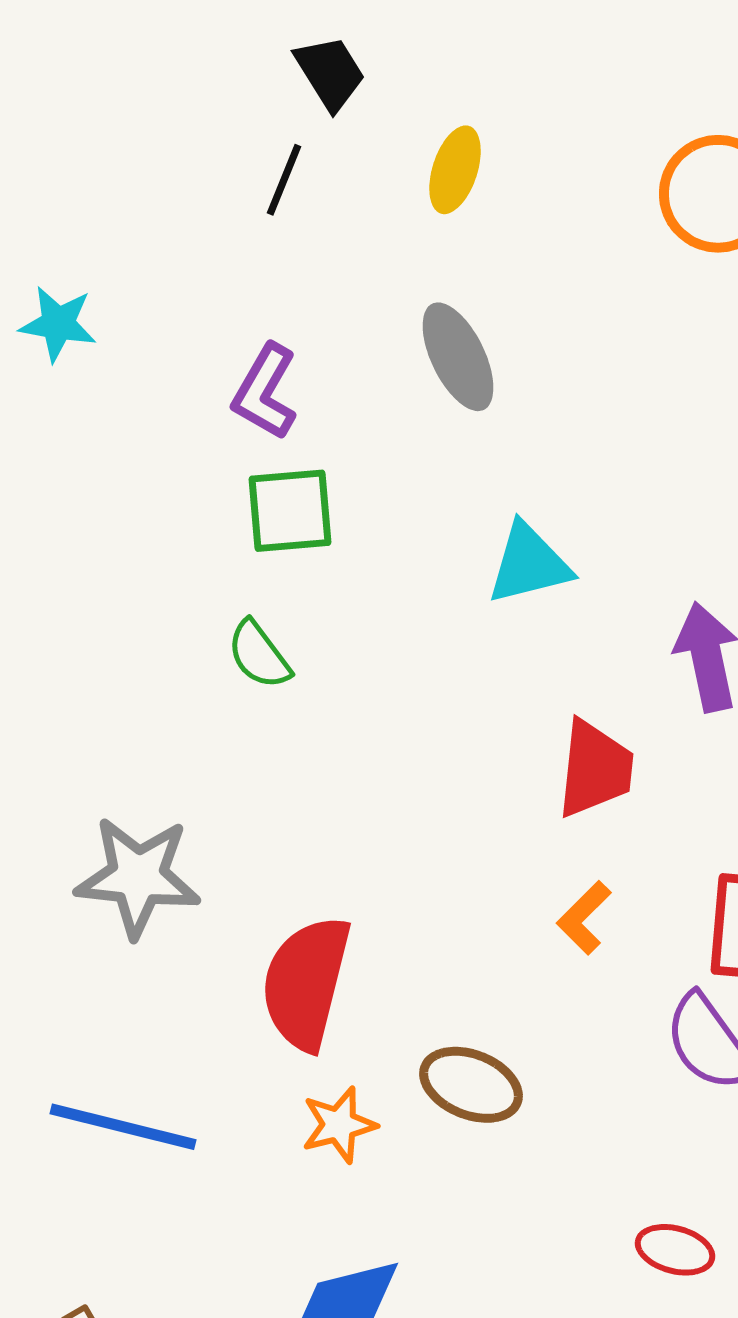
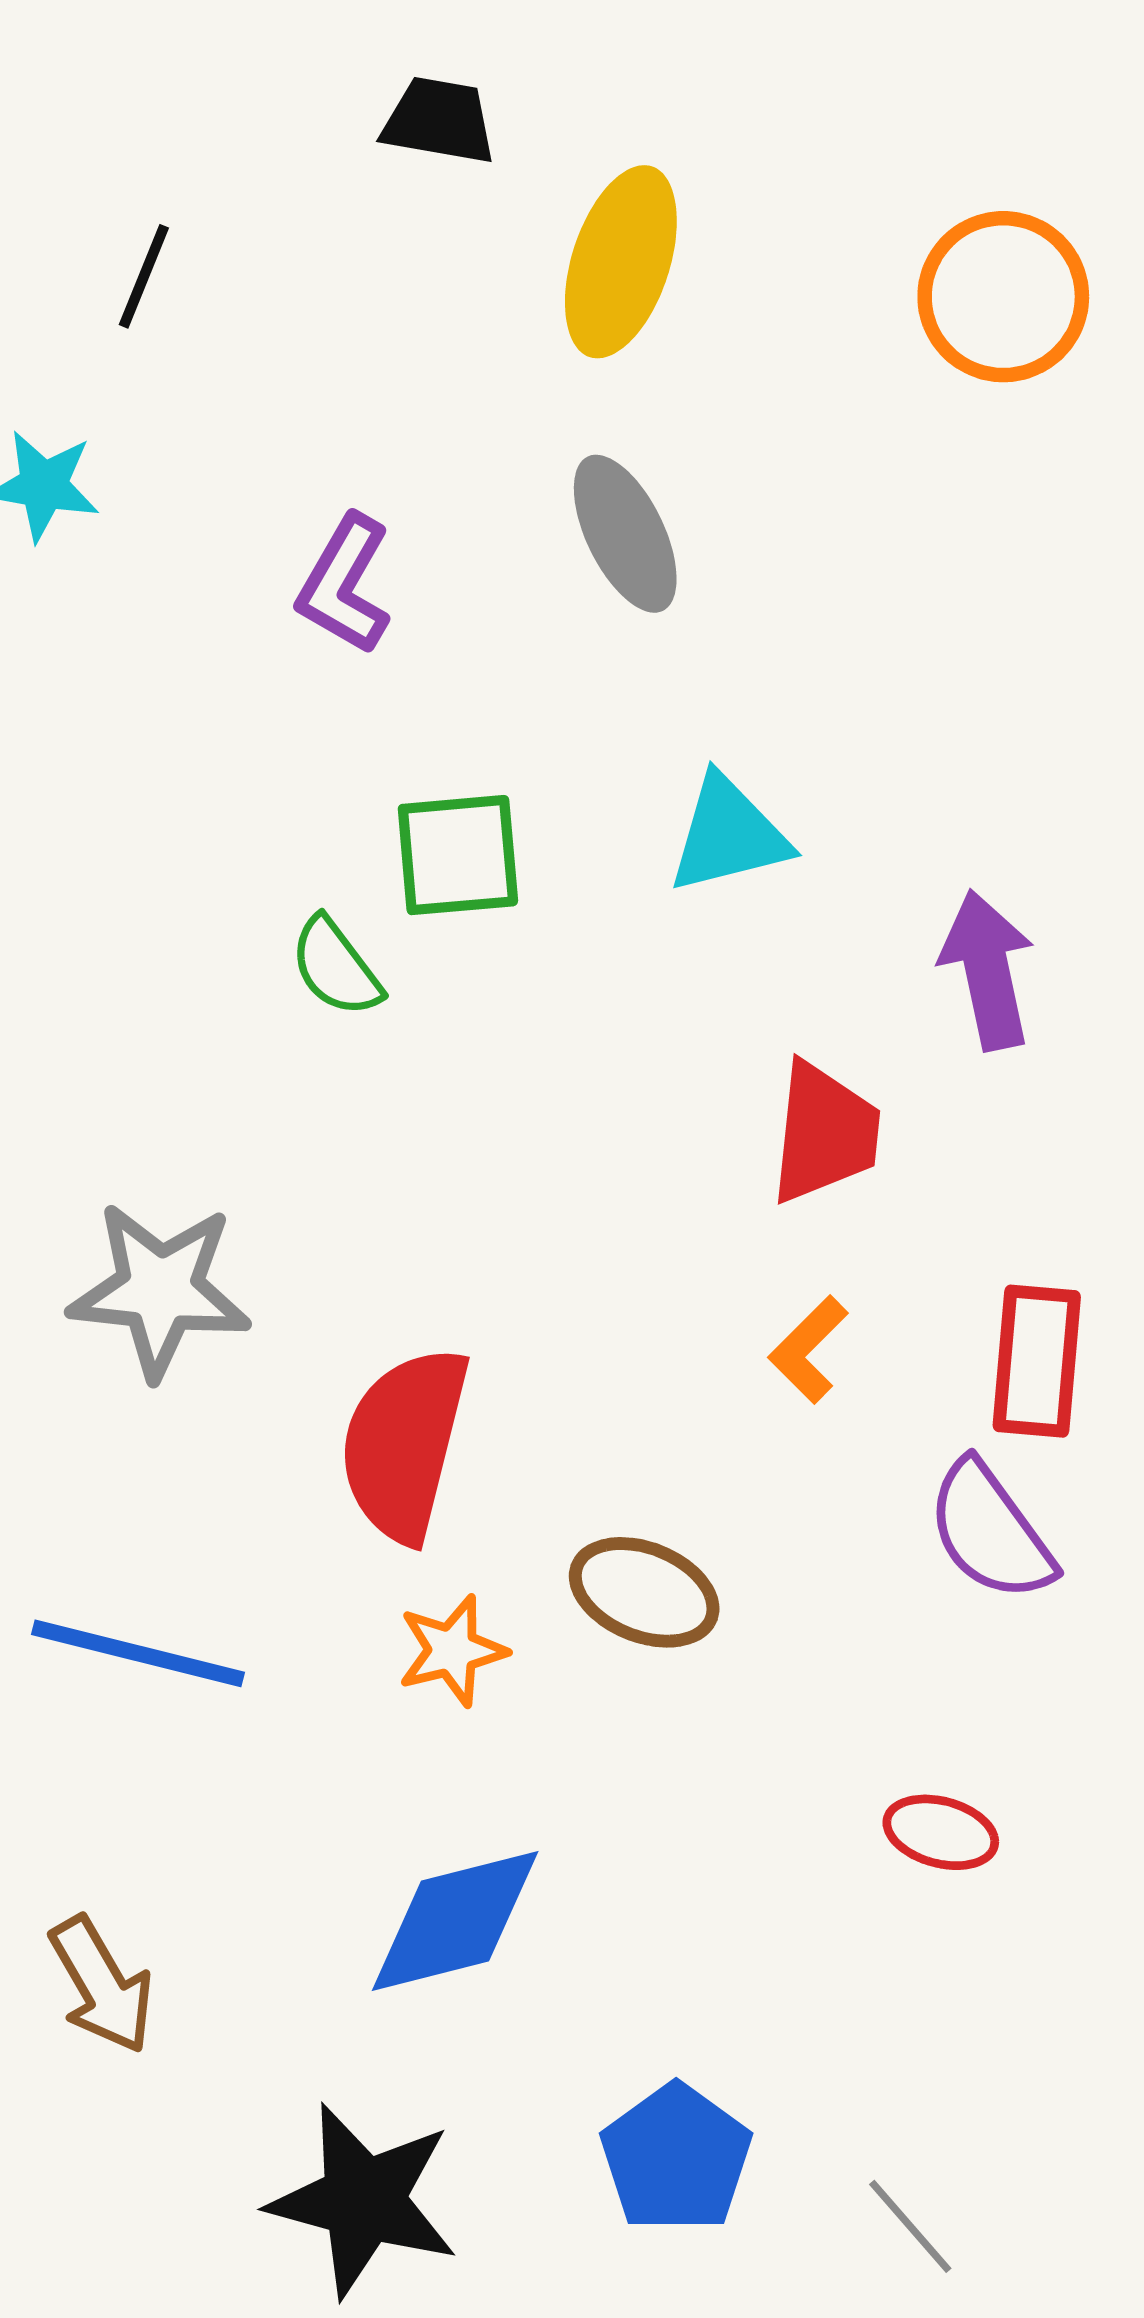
black trapezoid: (330, 73) -> (439, 121), turned -48
yellow ellipse: (455, 170) -> (621, 262), size x1.5
black line: (284, 180) -> (144, 276), moved
green square: (290, 511) -> (458, 855), moved

